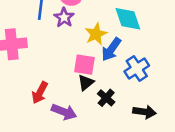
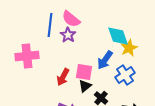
yellow star: (96, 34) -> (129, 48), moved
red arrow: (40, 93) -> (63, 77), moved

